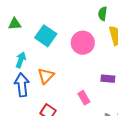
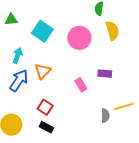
blue arrow: (22, 85) -> (19, 80), turned 40
pink rectangle: (84, 98) -> (81, 85), moved

